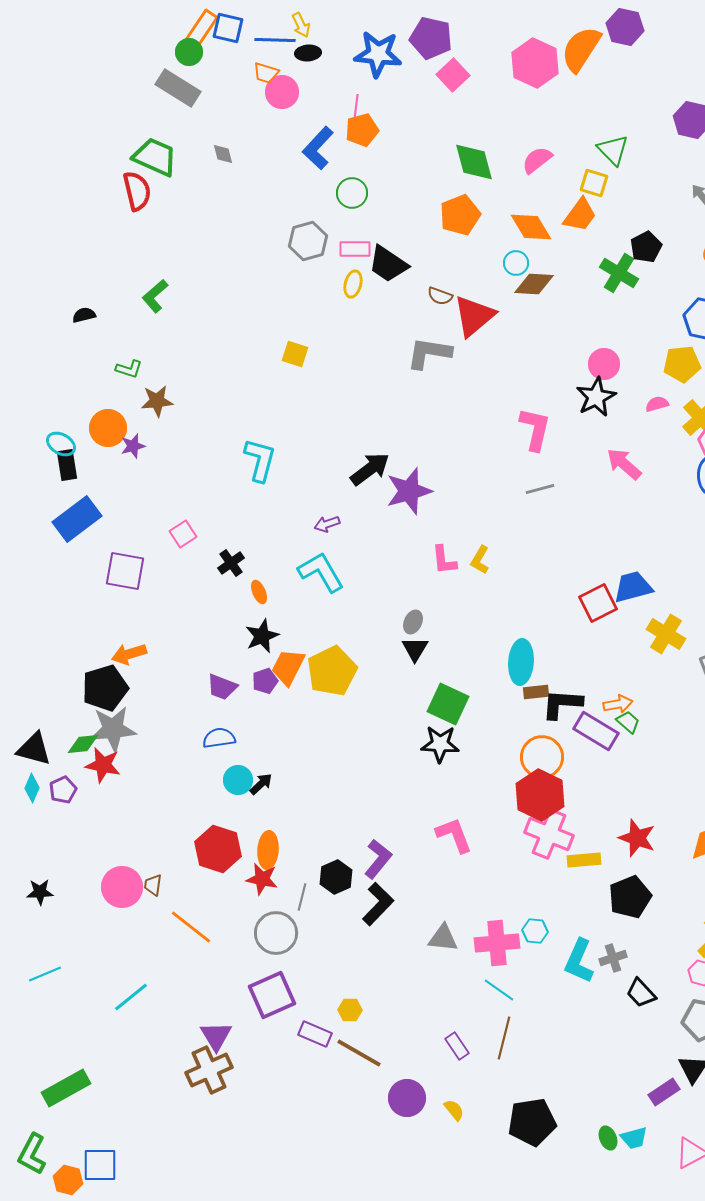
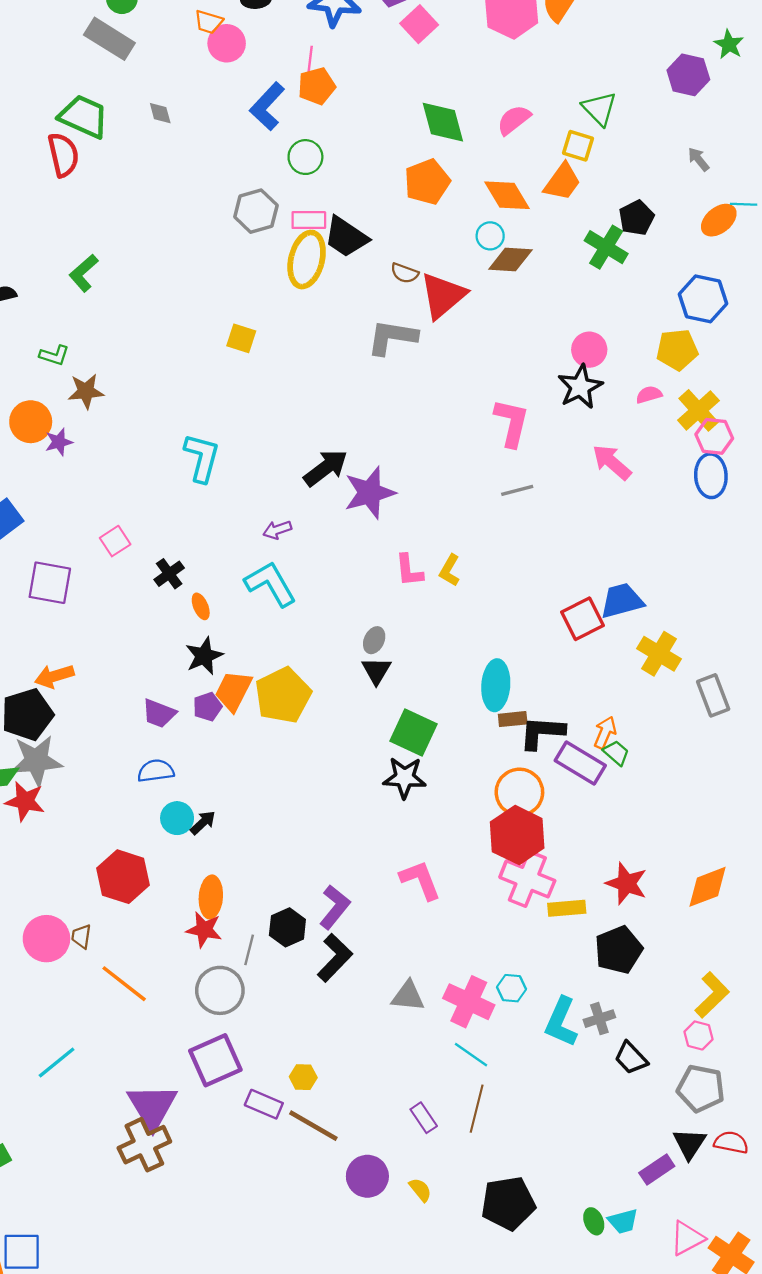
yellow ellipse: (353, 284) -> (307, 260), size x1.8
orange arrow: (618, 704) -> (605, 733), turned -56
red hexagon: (218, 849) -> (123, 877), moved
pink cross: (497, 943) -> (469, 1002), turned 30
purple triangle: (216, 1036) -> (152, 1106), size x1.4

